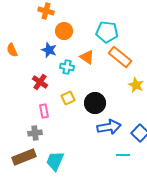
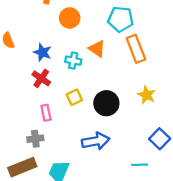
blue star: (49, 50) -> (42, 52), moved
orange rectangle: (120, 57) -> (136, 49), turned 30
yellow star: (136, 85) -> (147, 95), moved
blue arrow: (109, 127) -> (96, 141), moved

